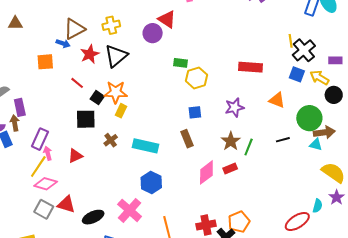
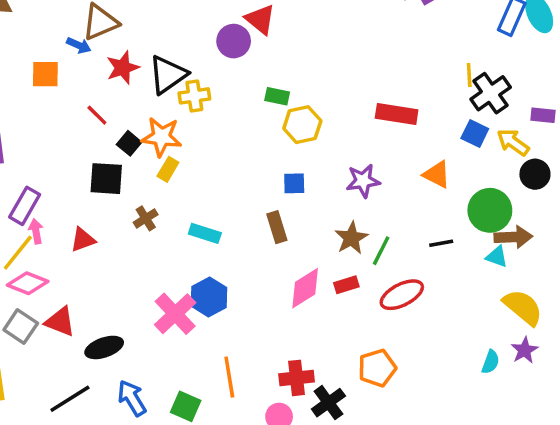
yellow cross: (111, 25) -> (194, 96), moved
cyan rectangle: (146, 146) -> (205, 233), size x0.7
pink cross: (130, 210) -> (175, 314), moved
red ellipse: (297, 221) -> (402, 295), moved
orange pentagon: (239, 222) -> (377, 368), moved

